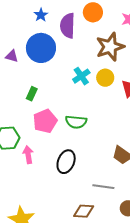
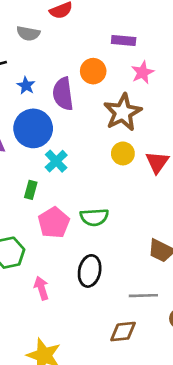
cyan cross: (81, 76) -> (56, 161), moved
pink arrow: (28, 155) -> (41, 288), moved

